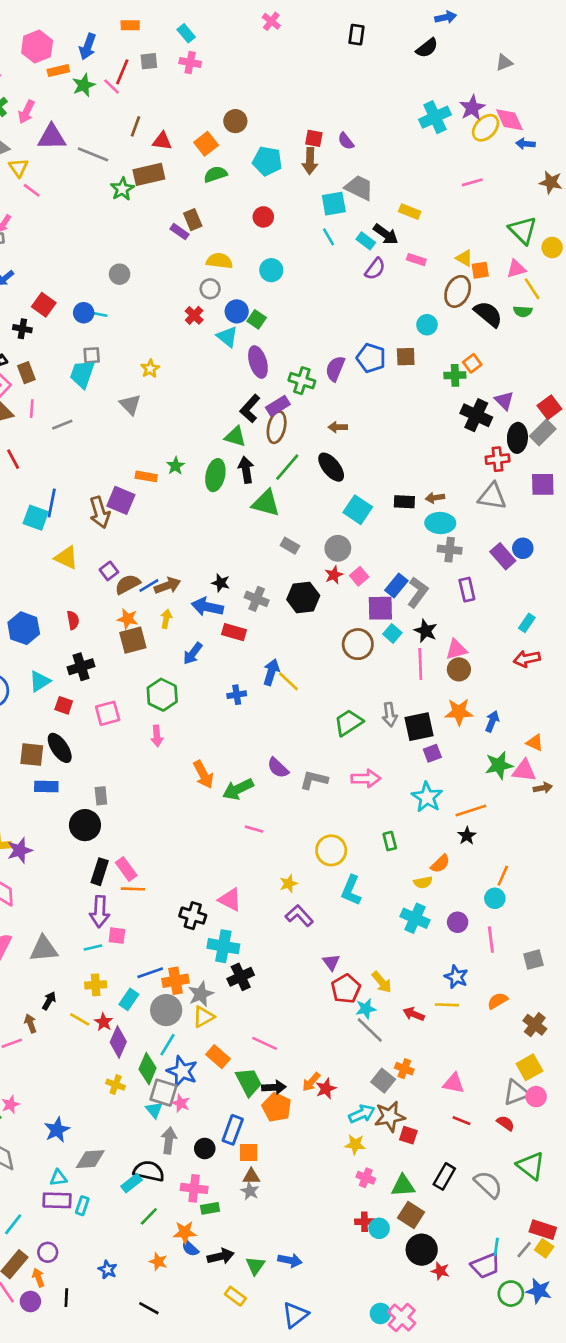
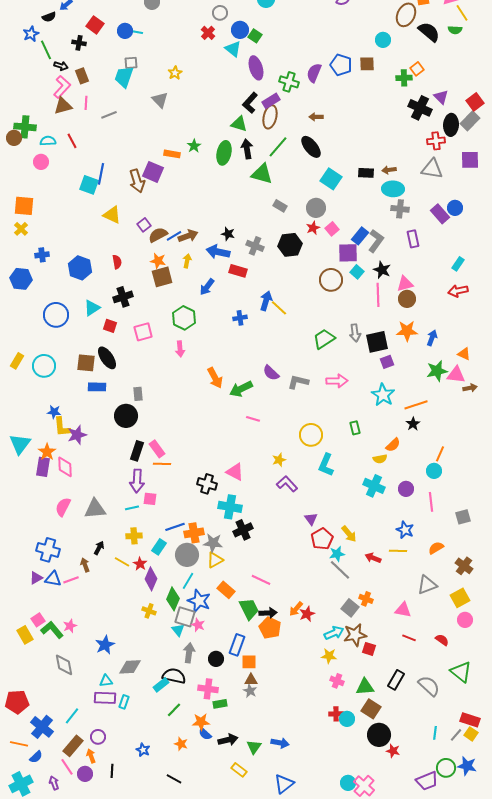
gray star: (201, 994) -> (213, 543), turned 30
gray triangle: (516, 1093) -> (427, 585), moved
purple trapezoid: (486, 1266) -> (427, 781), moved

